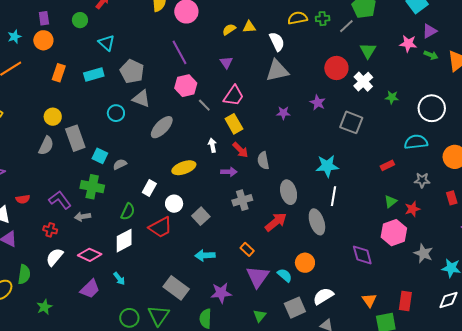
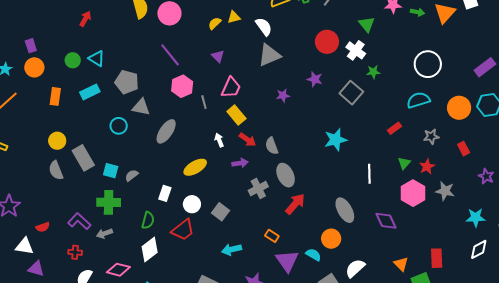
green circle: (80, 20) -> (73, 60), moved
green triangle: (368, 51) -> (367, 24), moved
green star: (392, 97) -> (373, 72), moved
gray line: (204, 105) -> (204, 102), turned 40
gray square: (351, 122) -> (351, 93), turned 30
gray semicircle: (46, 146) -> (56, 170), turned 144
gray ellipse: (289, 192) -> (286, 175), moved
white line: (334, 196) -> (369, 174), moved
gray ellipse: (317, 222) -> (345, 210), moved
gray star: (423, 253) -> (445, 191), moved

